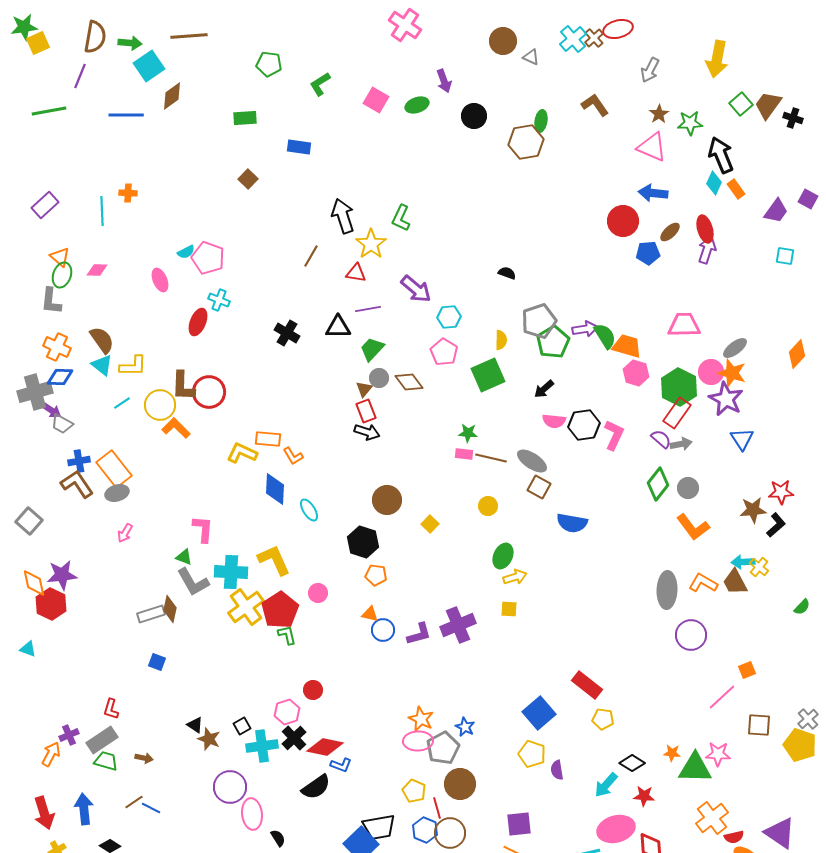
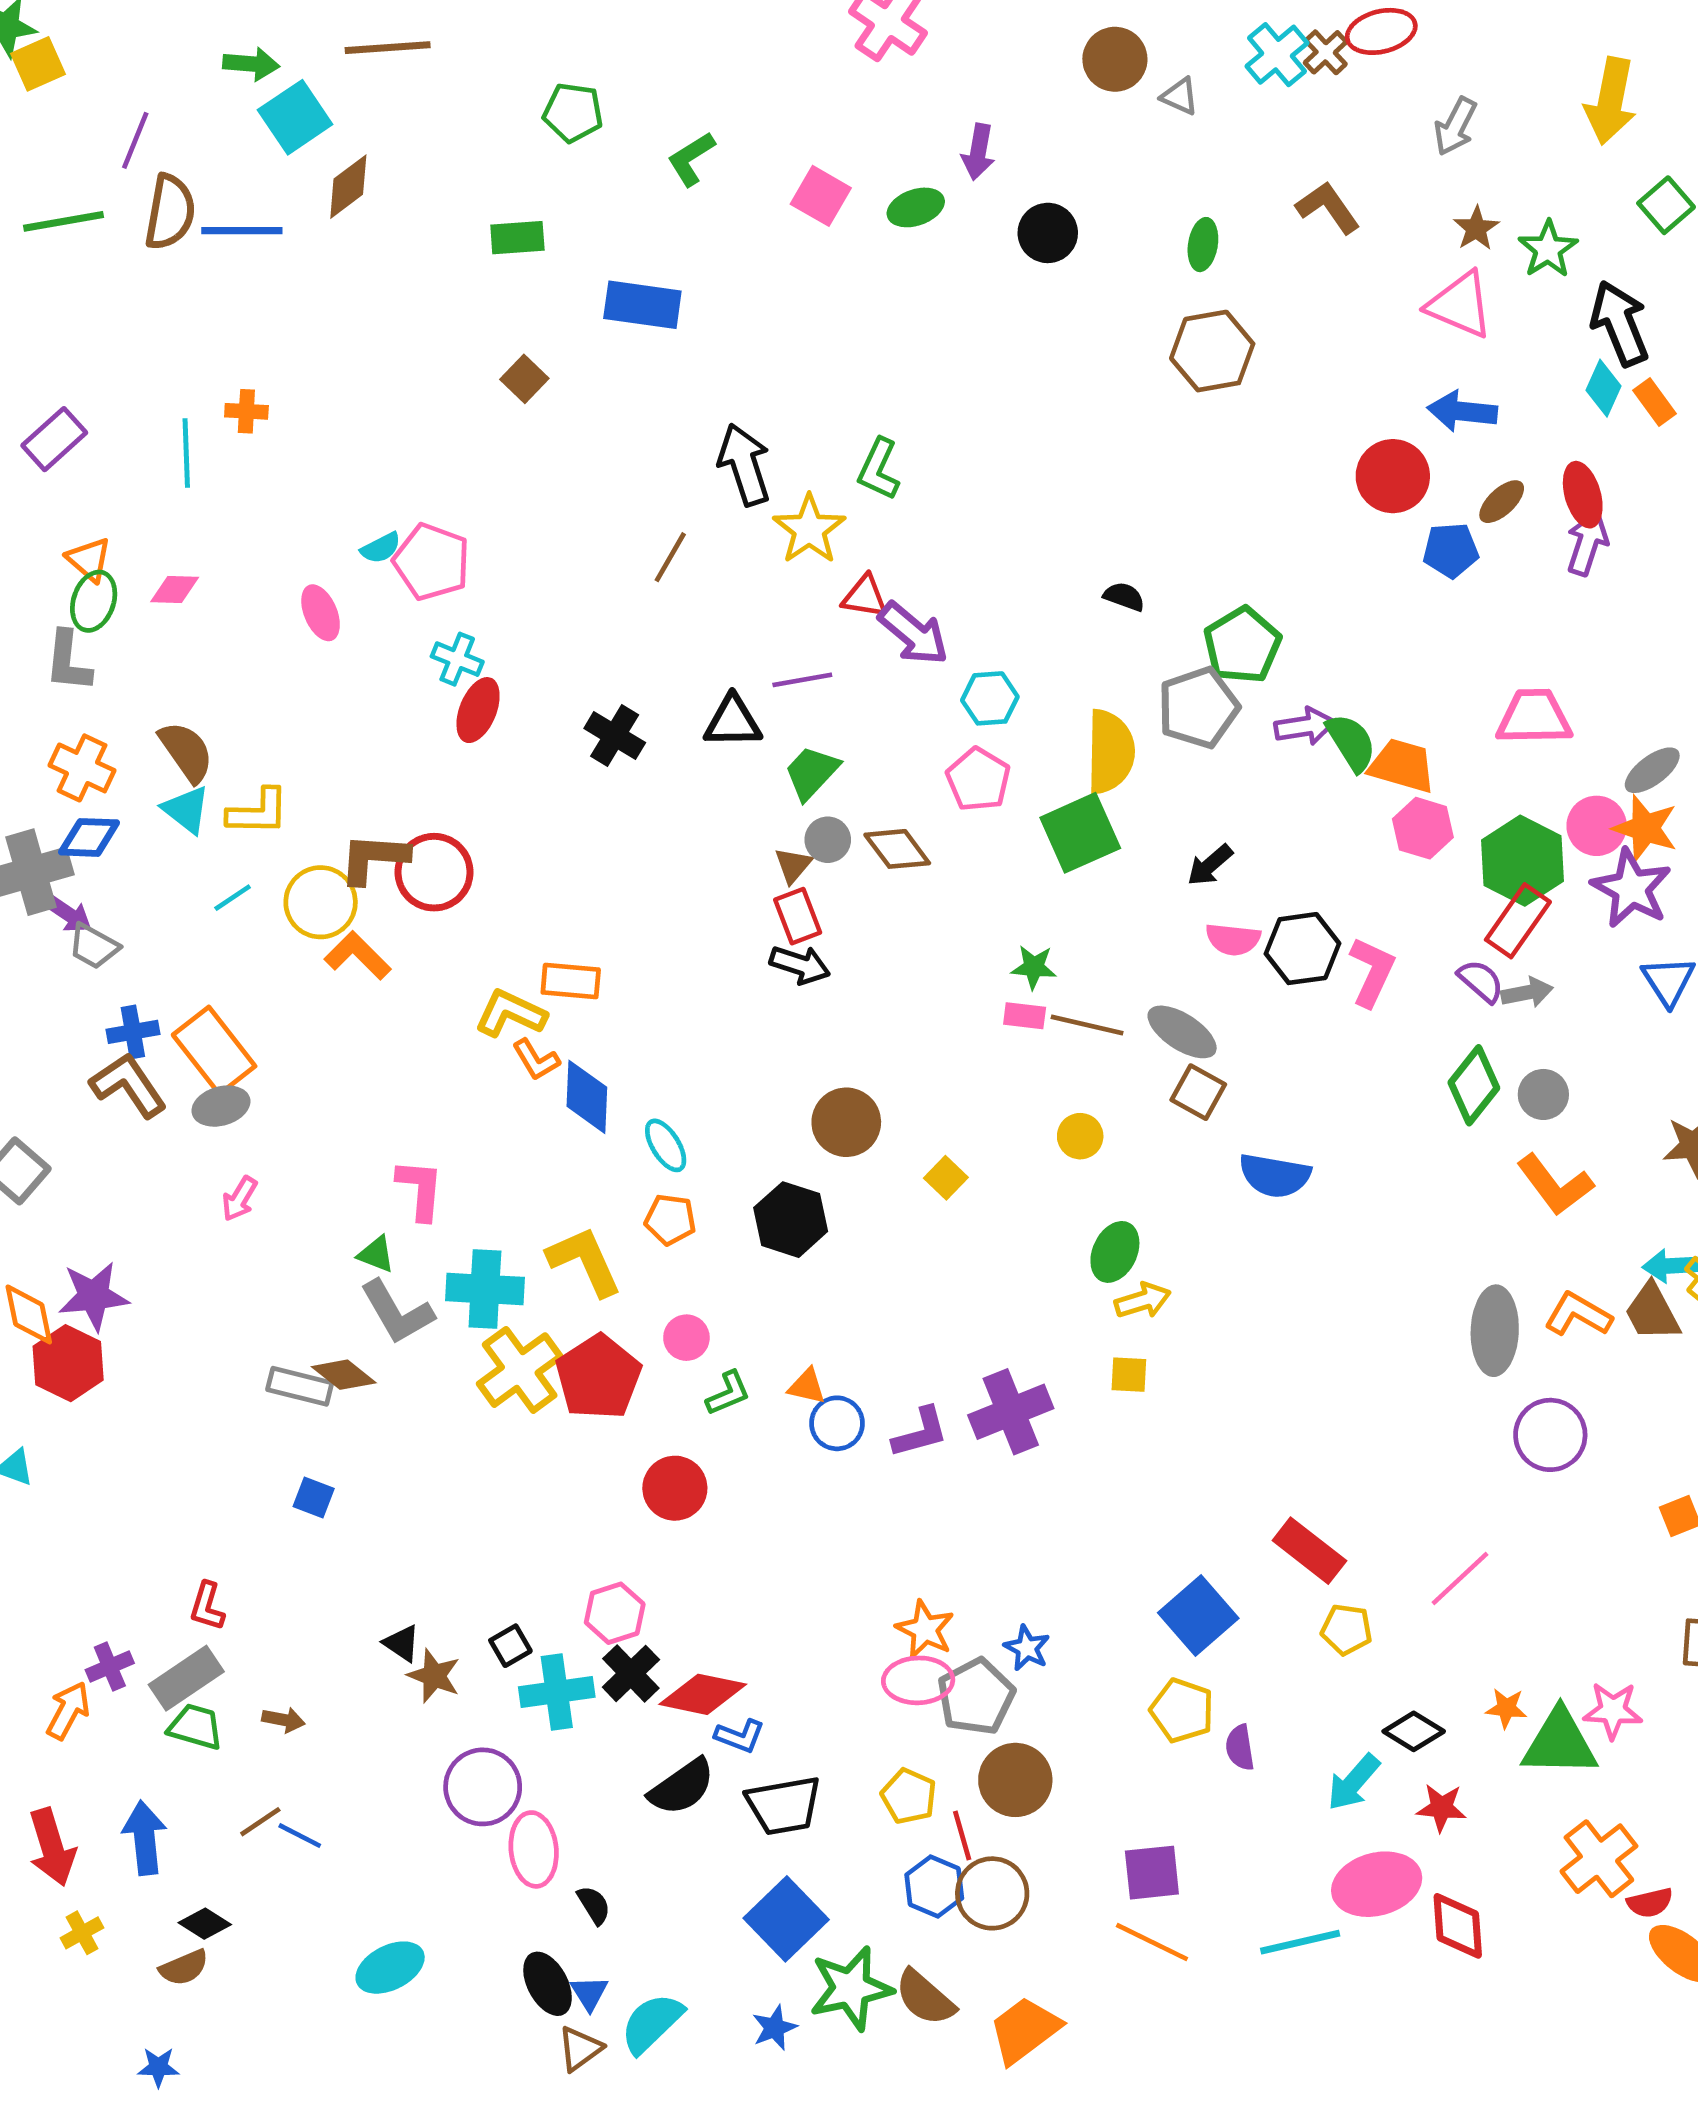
brown semicircle: (95, 37) -> (170, 212), moved
purple arrow: (444, 81) -> (978, 152), turned 30
green star: (690, 123) -> (1548, 249), turned -30
brown hexagon: (526, 142) -> (1212, 351), moved
blue rectangle: (299, 147) -> (642, 305), size x1.4
red triangle: (356, 273) -> (865, 597), moved
red ellipse: (198, 322) -> (478, 710), moved
yellow semicircle: (501, 340) -> (1110, 752), size x1.8
green pentagon: (553, 342) -> (1242, 645), moved
brown L-shape: (183, 386) -> (374, 858), turned 92
orange L-shape: (293, 456) -> (536, 1060), moved
orange pentagon: (376, 575) -> (670, 1220), moved
brown diamond: (170, 609) -> (344, 1375), turned -64
gray rectangle: (151, 614) -> (300, 1386), turned 32
green L-shape: (287, 635) -> (728, 1393), moved, turned 80
red circle: (313, 690) -> (675, 1488), moved, size x1.4
pink line: (722, 697) -> (1460, 1578), moved
black trapezoid: (379, 827) -> (784, 1805), moved

